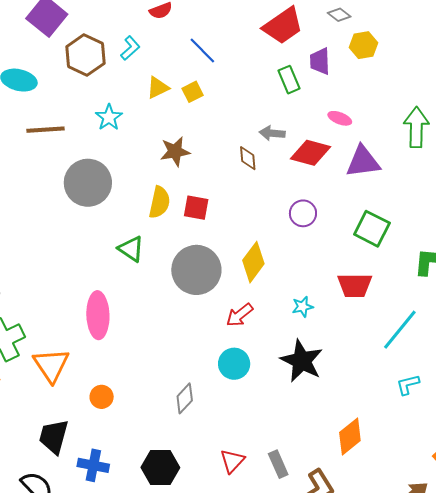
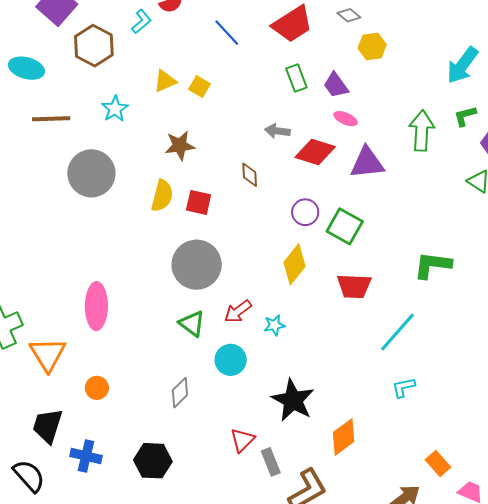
cyan L-shape: (130, 48) -> (141, 22), moved
blue line: (202, 51) -> (227, 33), moved
purple trapezoid: (320, 61) -> (336, 85), moved, turned -36
yellow square: (193, 92) -> (200, 87), turned -35
brown diamond: (248, 158) -> (250, 175), moved
green square: (372, 229) -> (345, 226), moved
green triangle: (131, 249) -> (192, 324), moved
yellow diamond: (253, 262) -> (294, 264), moved
cyan star: (303, 307) -> (274, 325), moved
black star: (302, 361) -> (293, 400), moved
red triangle: (232, 461) -> (242, 440), moved

